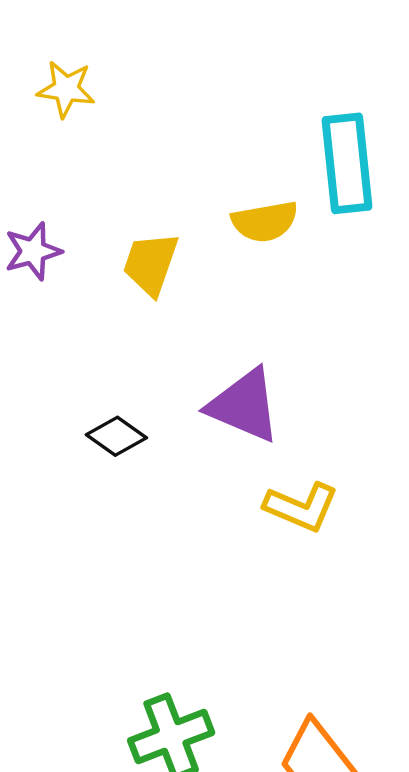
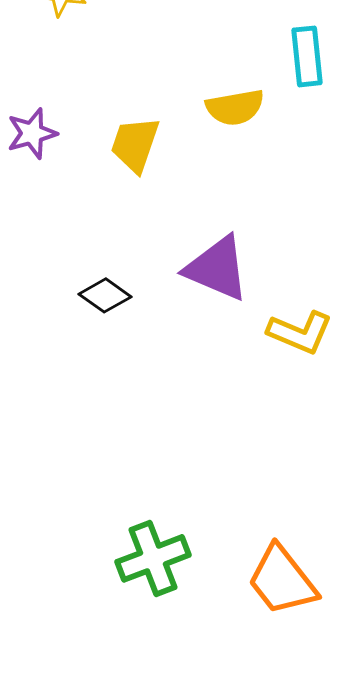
cyan rectangle: (347, 163) -> (307, 56), size x0.7
yellow L-shape: (301, 507) -> (300, 332), moved

